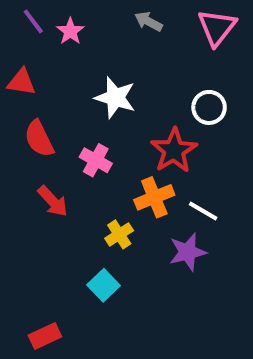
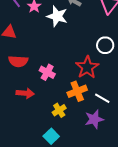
white star: (115, 98) -> (57, 16), moved
red semicircle: (39, 139) -> (18, 61), turned -60
red arrow: (53, 201) -> (25, 93), turned -42

